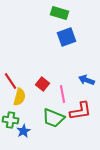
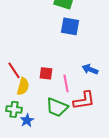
blue square: (66, 37) -> (70, 26), turned 30
red square: (42, 84) -> (46, 73), turned -32

